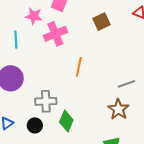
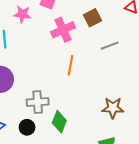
pink cross: (55, 34) -> (63, 30), moved
gray line: (127, 84) -> (110, 46), moved
brown star: (118, 109) -> (113, 108), turned -30

